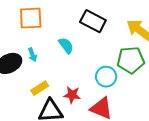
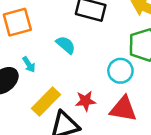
yellow rectangle: (40, 88) -> (46, 102), size x1.4

